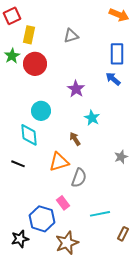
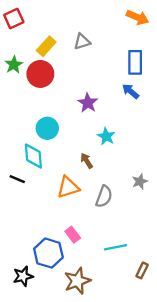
yellow rectangle: (29, 35) -> (46, 46), moved, turned 30
black line: (18, 164) -> (17, 179), moved
gray semicircle: (79, 178) -> (104, 196), moved

